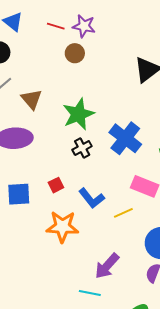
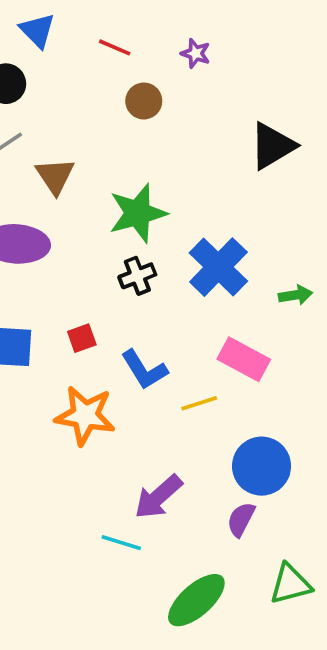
purple star: (84, 26) -> (196, 53), moved, size x0.7

